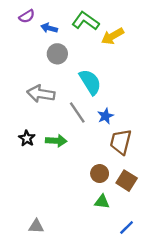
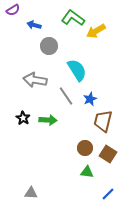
purple semicircle: (27, 16) -> (13, 10), moved
blue arrow: (49, 28) -> (34, 25), moved

